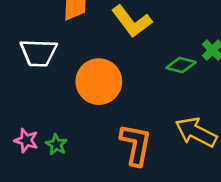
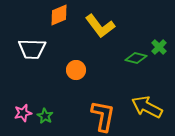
orange circle: (99, 82) -> (76, 70), size x0.6
pink star: (26, 140) -> (23, 113), turned -30

